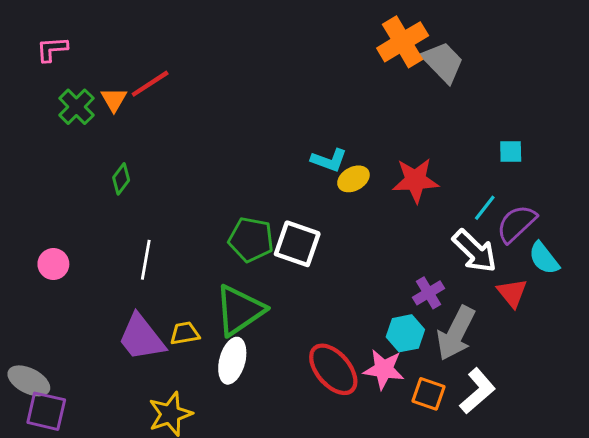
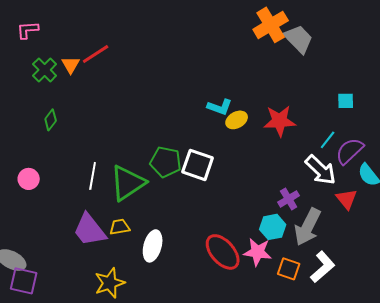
green diamond: (121, 179) -> (51, 120), moved
green triangle: (239, 310) -> (128, 183), moved

